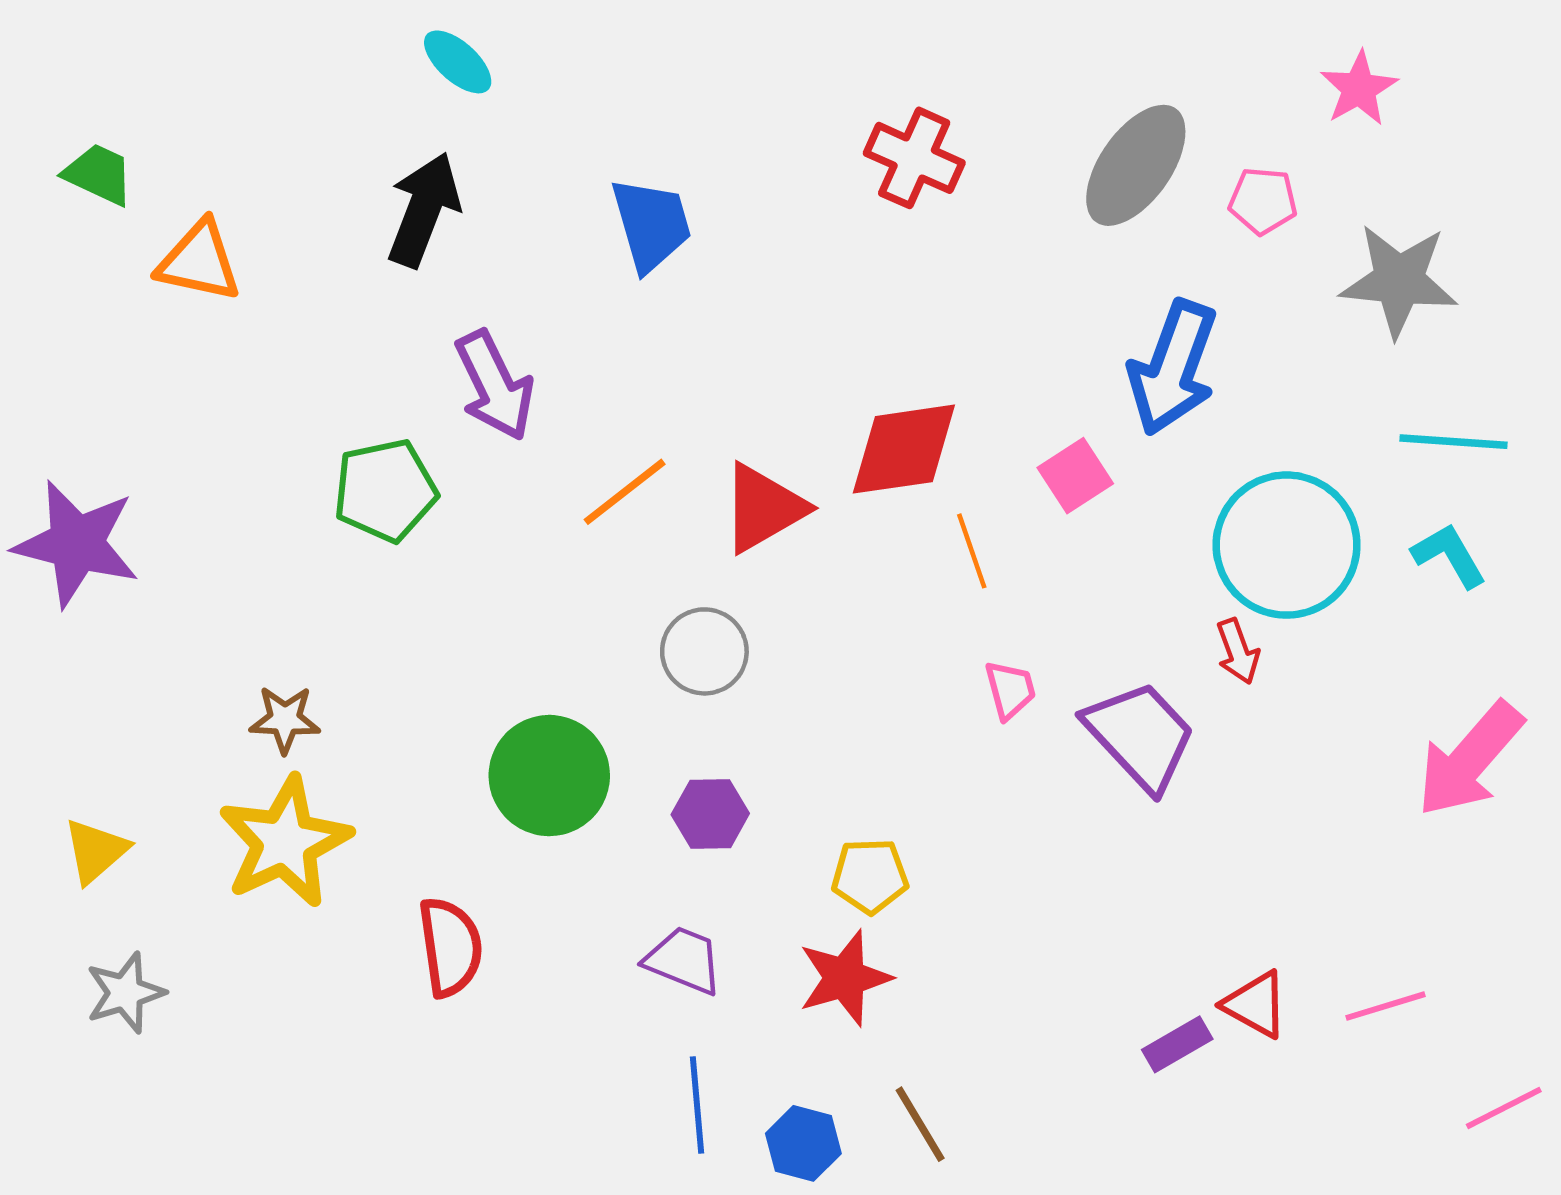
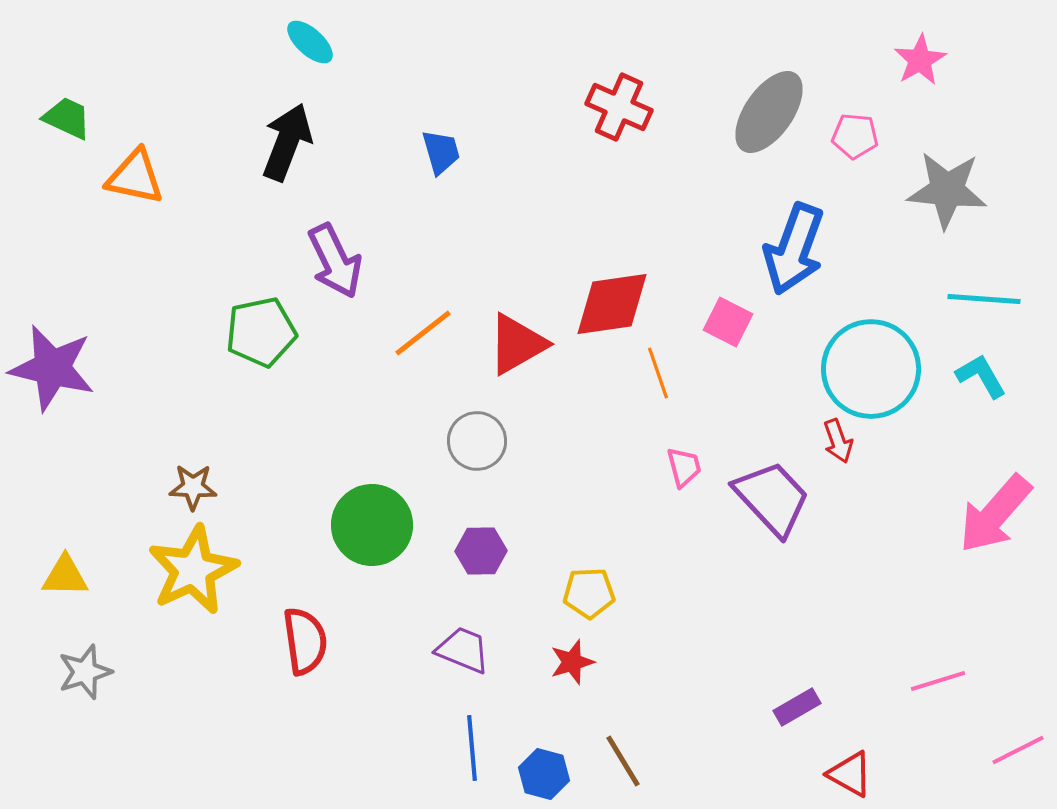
blue trapezoid: (651, 224) -> (441, 152), size x0.7
pink square: (1075, 476) -> (728, 322), turned -30
yellow triangle: (96, 851) -> (65, 576), turned 42
red star: (845, 978) -> (572, 662), size x0.7
red triangle: (1256, 1005) -> (850, 774), moved

